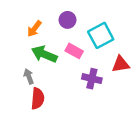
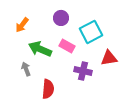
orange arrow: (34, 29) -> (22, 25), moved
red semicircle: (38, 98) -> (48, 89), moved

